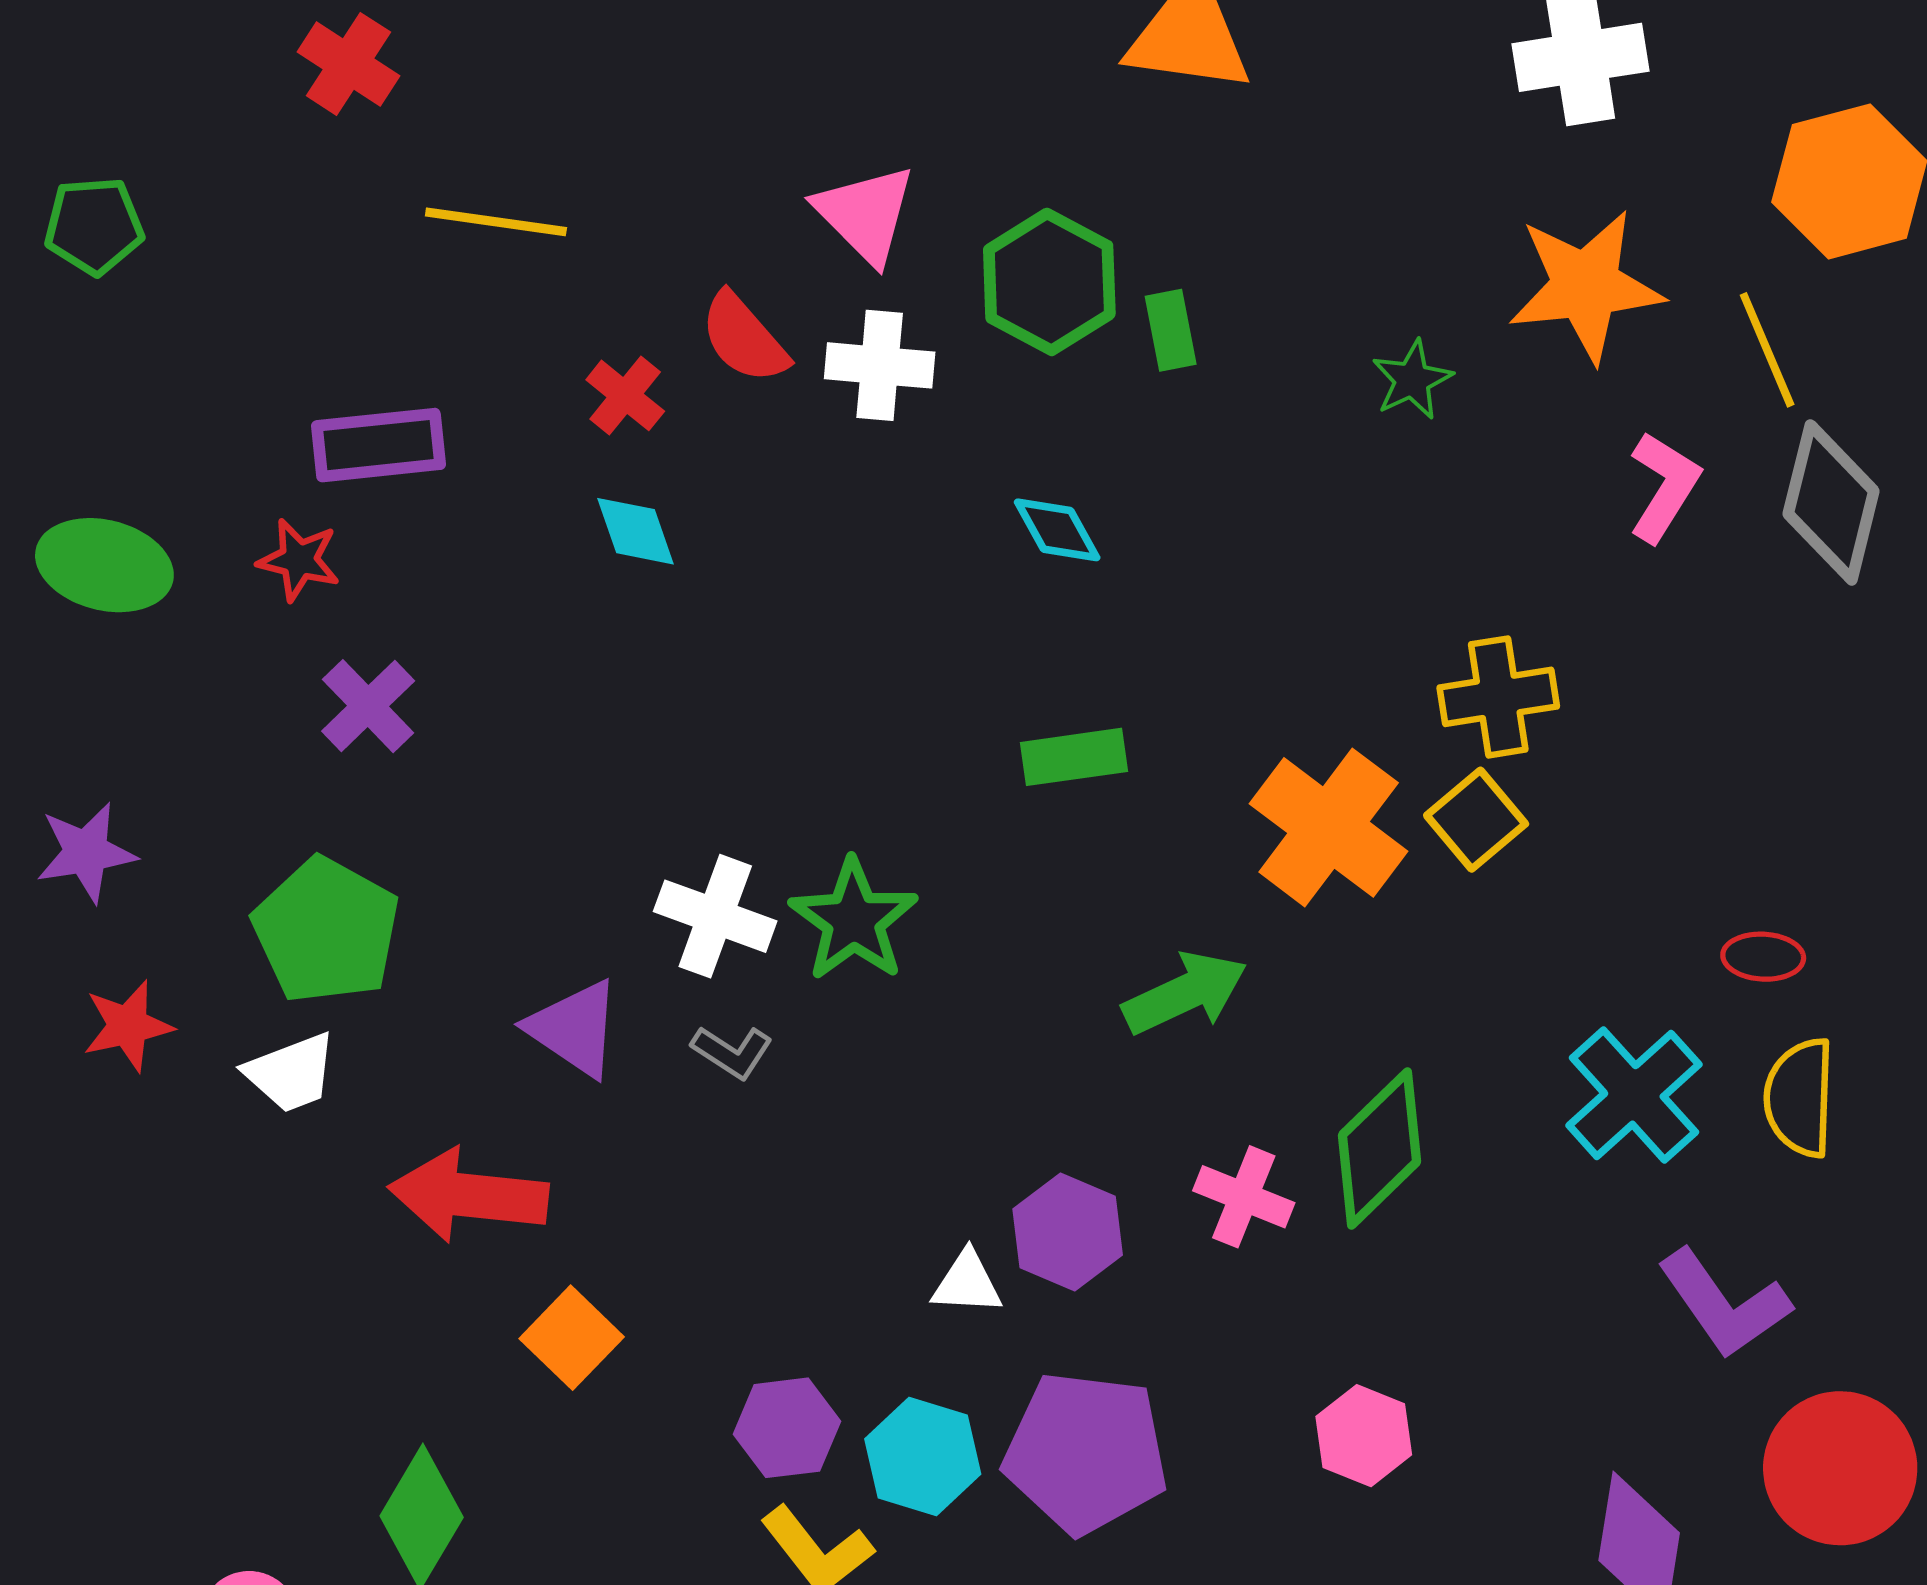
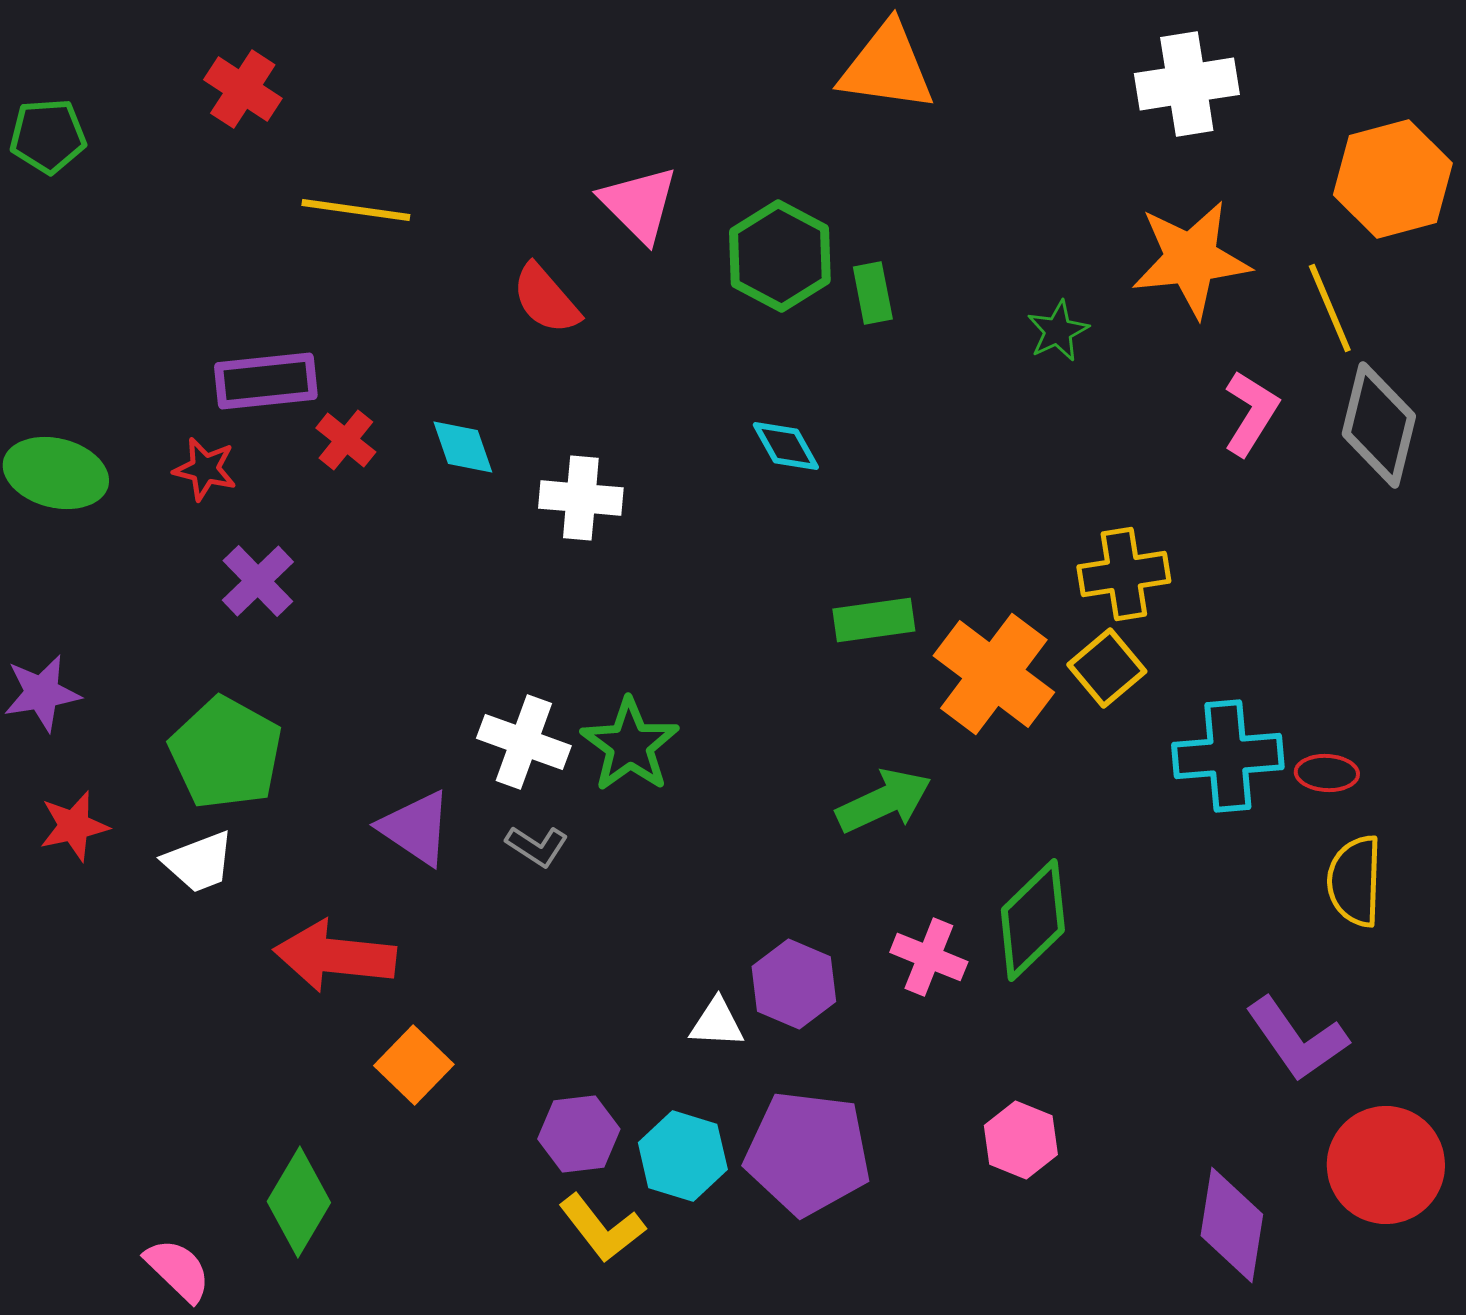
green pentagon: (94, 226) -> (48, 136), moved
white cross: (880, 365) -> (581, 498), moved
red cross: (625, 395) -> (346, 440), moved
green rectangle: (1074, 757) -> (874, 620), moved
cyan cross: (1634, 1095) -> (1228, 756), moved, turned 37

